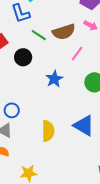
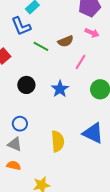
brown semicircle: (64, 32) -> (66, 41), size x0.7
black circle: (23, 57) -> (26, 85), moved

